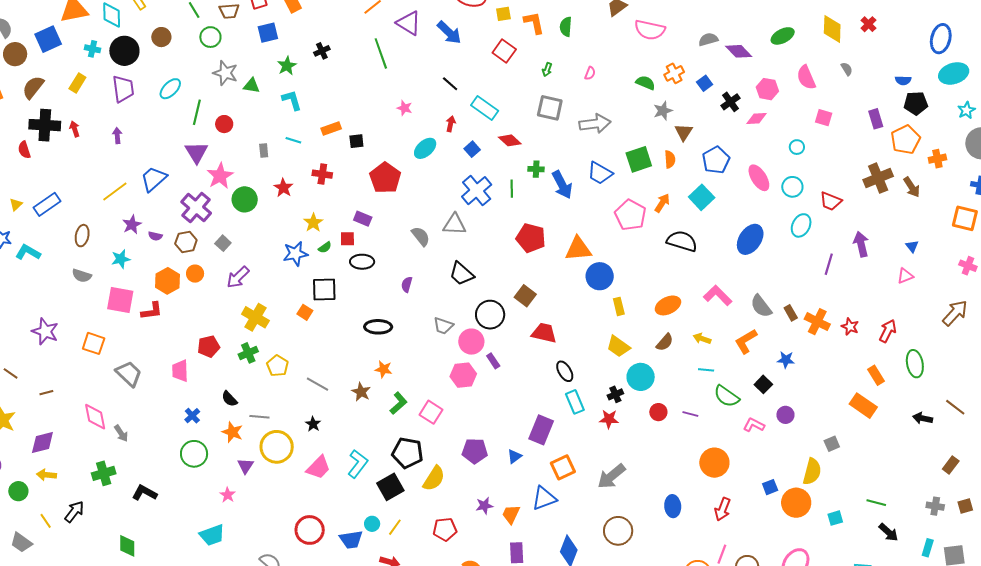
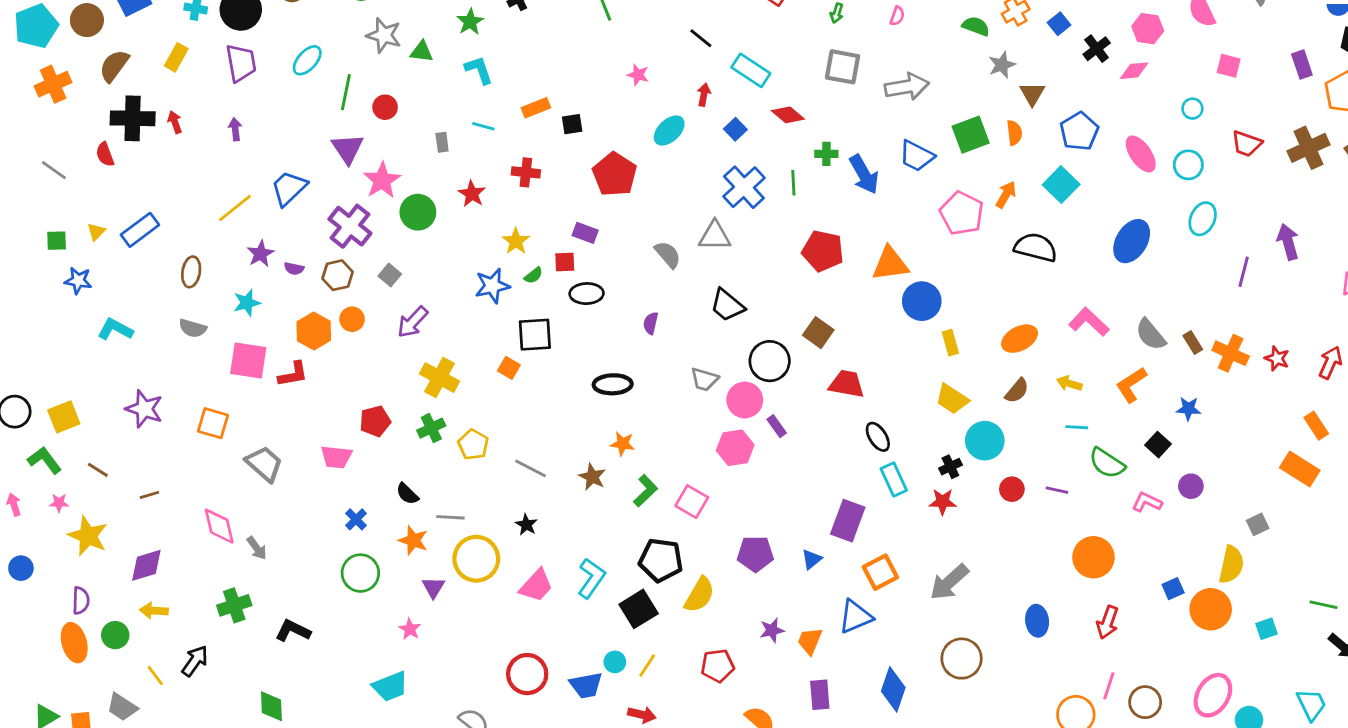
red trapezoid: (831, 201) -> (1247, 144), moved
cyan L-shape: (28, 252) -> (115, 329), moved
pink trapezoid: (180, 371) -> (336, 457), turned -80

